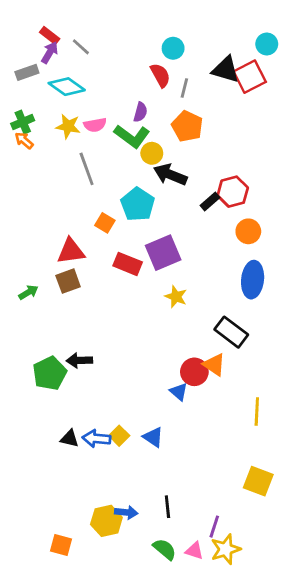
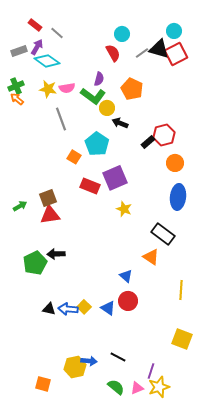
cyan circle: (267, 44) -> (174, 31), moved
purple arrow: (50, 53) -> (37, 47), moved
gray line: (184, 88) -> (142, 53), moved, turned 40
black arrow: (170, 175) -> (120, 123), size x0.7
red triangle: (71, 251) -> (50, 215), moved
red circle: (194, 372) -> (128, 301), moved
black line: (167, 507) -> (118, 357), turned -56
pink triangle: (194, 551) -> (137, 388), turned -40

